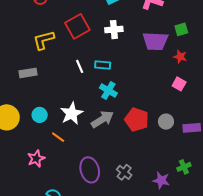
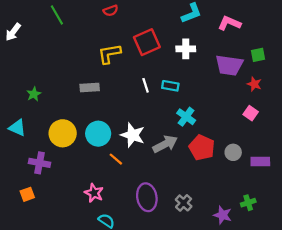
cyan cross: (108, 90) -> (186, 117), moved
white star: (72, 114) -> (133, 135), turned -30
cyan circle: (40, 115) -> (98, 134), size x1.5
pink star: (36, 159) -> (94, 193), moved, turned -30

